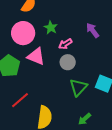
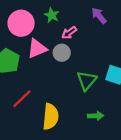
pink triangle: (36, 56) -> (37, 49), turned -42
gray circle: (68, 62) -> (62, 53), moved
green arrow: (85, 119) -> (96, 116), turned -136

